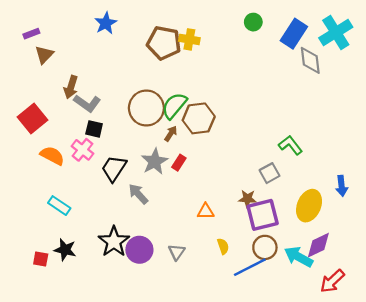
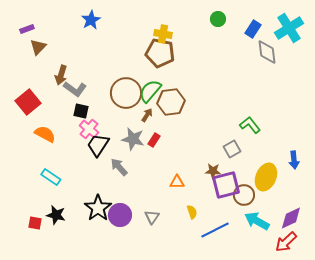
blue rectangle: (294, 34) -> (253, 29), size x0.7
brown pentagon: (164, 43) -> (160, 53), moved
pink cross: (82, 150) -> (89, 129), moved
gray star: (155, 161) -> (133, 139), turned -30
purple diamond: (318, 245) -> (291, 218), moved
brown circle: (265, 247) -> (244, 195), moved

